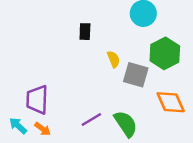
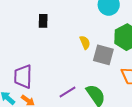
black rectangle: (85, 32) -> (43, 21), moved

